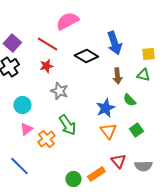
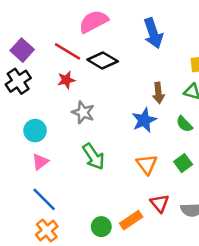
blue arrow: (114, 43) -> (153, 33), moved
black diamond: (86, 56) -> (103, 60), moved
green semicircle: (129, 100) -> (184, 124), moved
blue star: (105, 108) -> (144, 120), moved
orange cross: (46, 139) -> (47, 231), moved
blue line: (19, 166) -> (44, 199), moved

